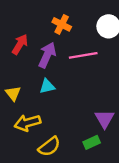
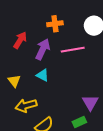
orange cross: (62, 24) -> (55, 24), turned -35
cyan triangle: (47, 86) -> (43, 75), turned 40

